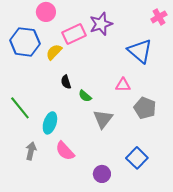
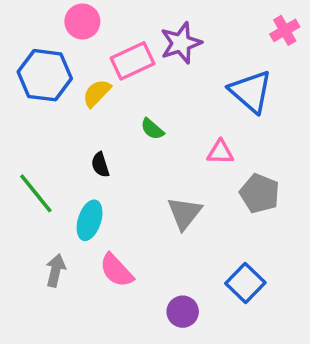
black semicircle: (66, 82) -> (100, 165), moved
green semicircle: (85, 96) -> (152, 129), moved

